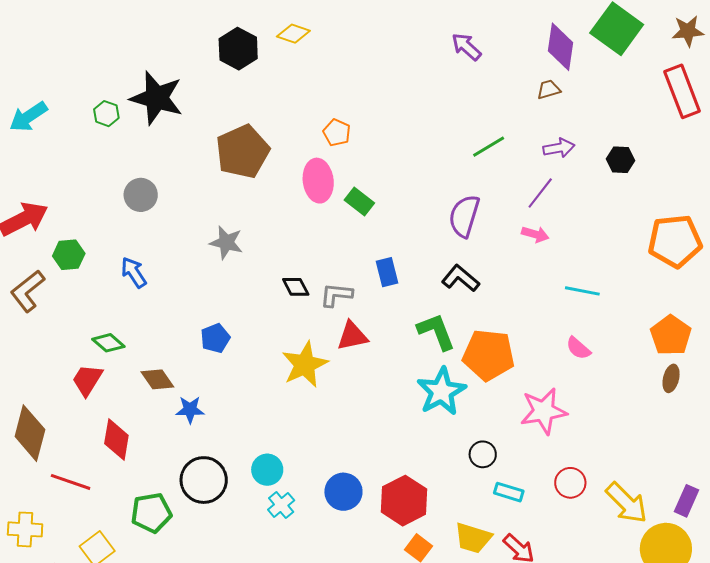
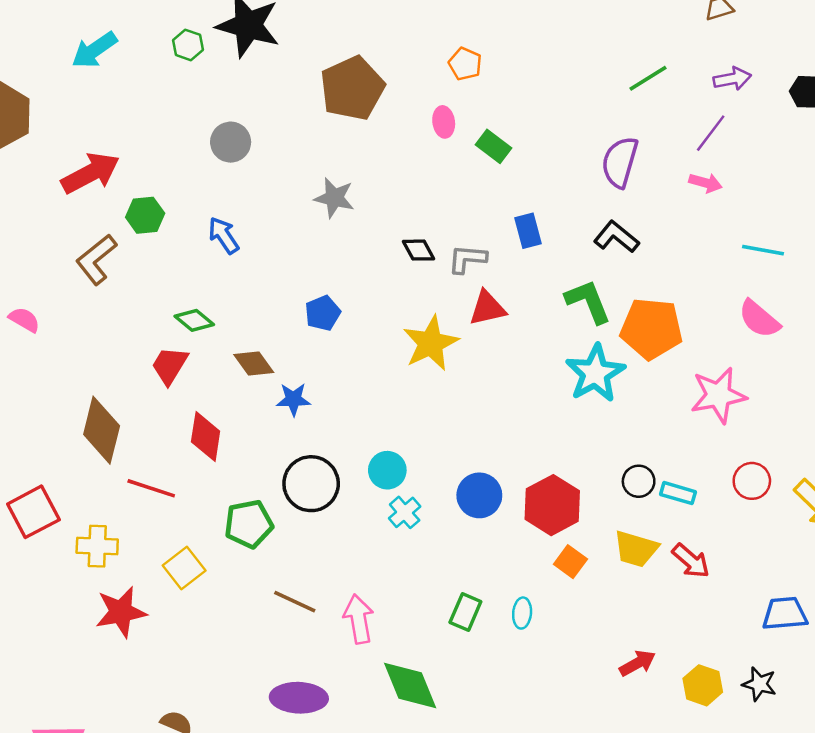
pink ellipse: (318, 181) -> (444, 122), size x0.6
pink semicircle: (578, 348) -> (759, 319), size x1.4
black circle: (483, 454) -> (639, 481), moved

